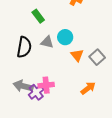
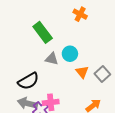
green rectangle: (38, 16) -> (43, 32), size x1.5
black semicircle: (24, 47) -> (28, 81), moved, turned 50

